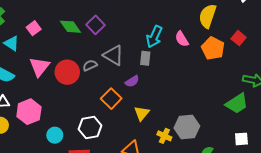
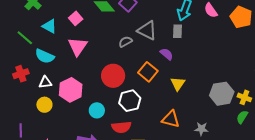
pink square: (34, 28) -> (76, 18), moved
red circle: (67, 72) -> (113, 76), moved
purple semicircle: (132, 81) -> (167, 54), turned -104
yellow cross: (164, 136) -> (244, 97), moved

